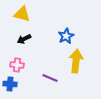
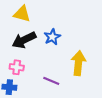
blue star: (66, 36) -> (52, 37), moved
black arrow: (24, 39) -> (24, 40), size x1.6

